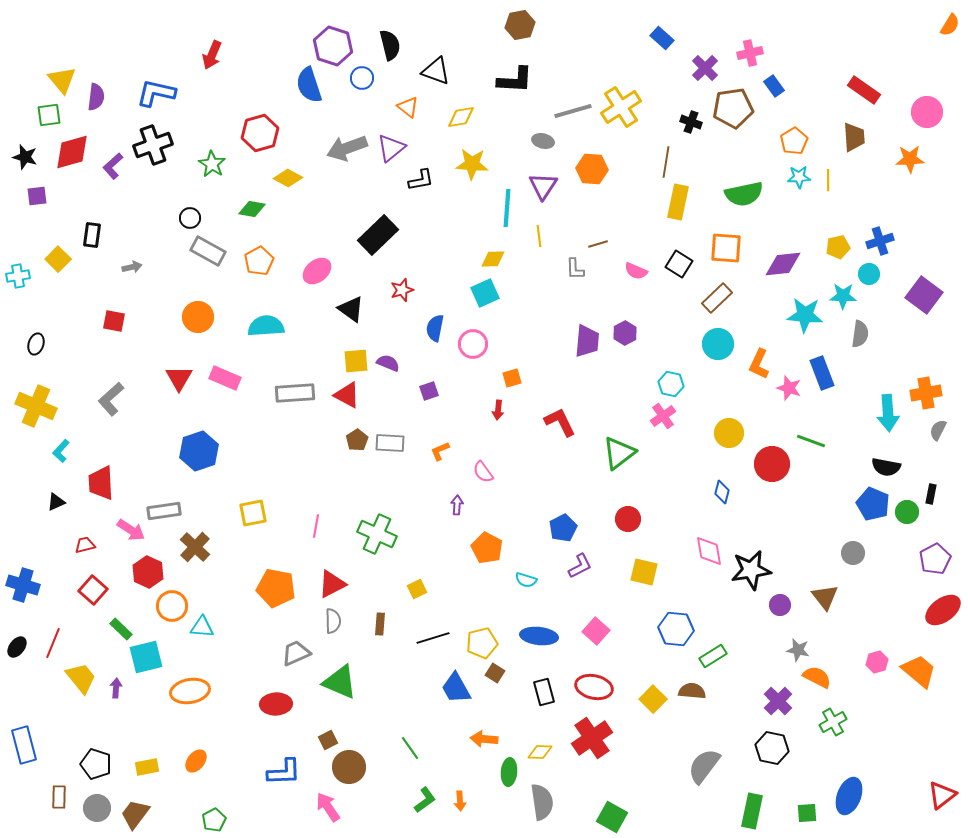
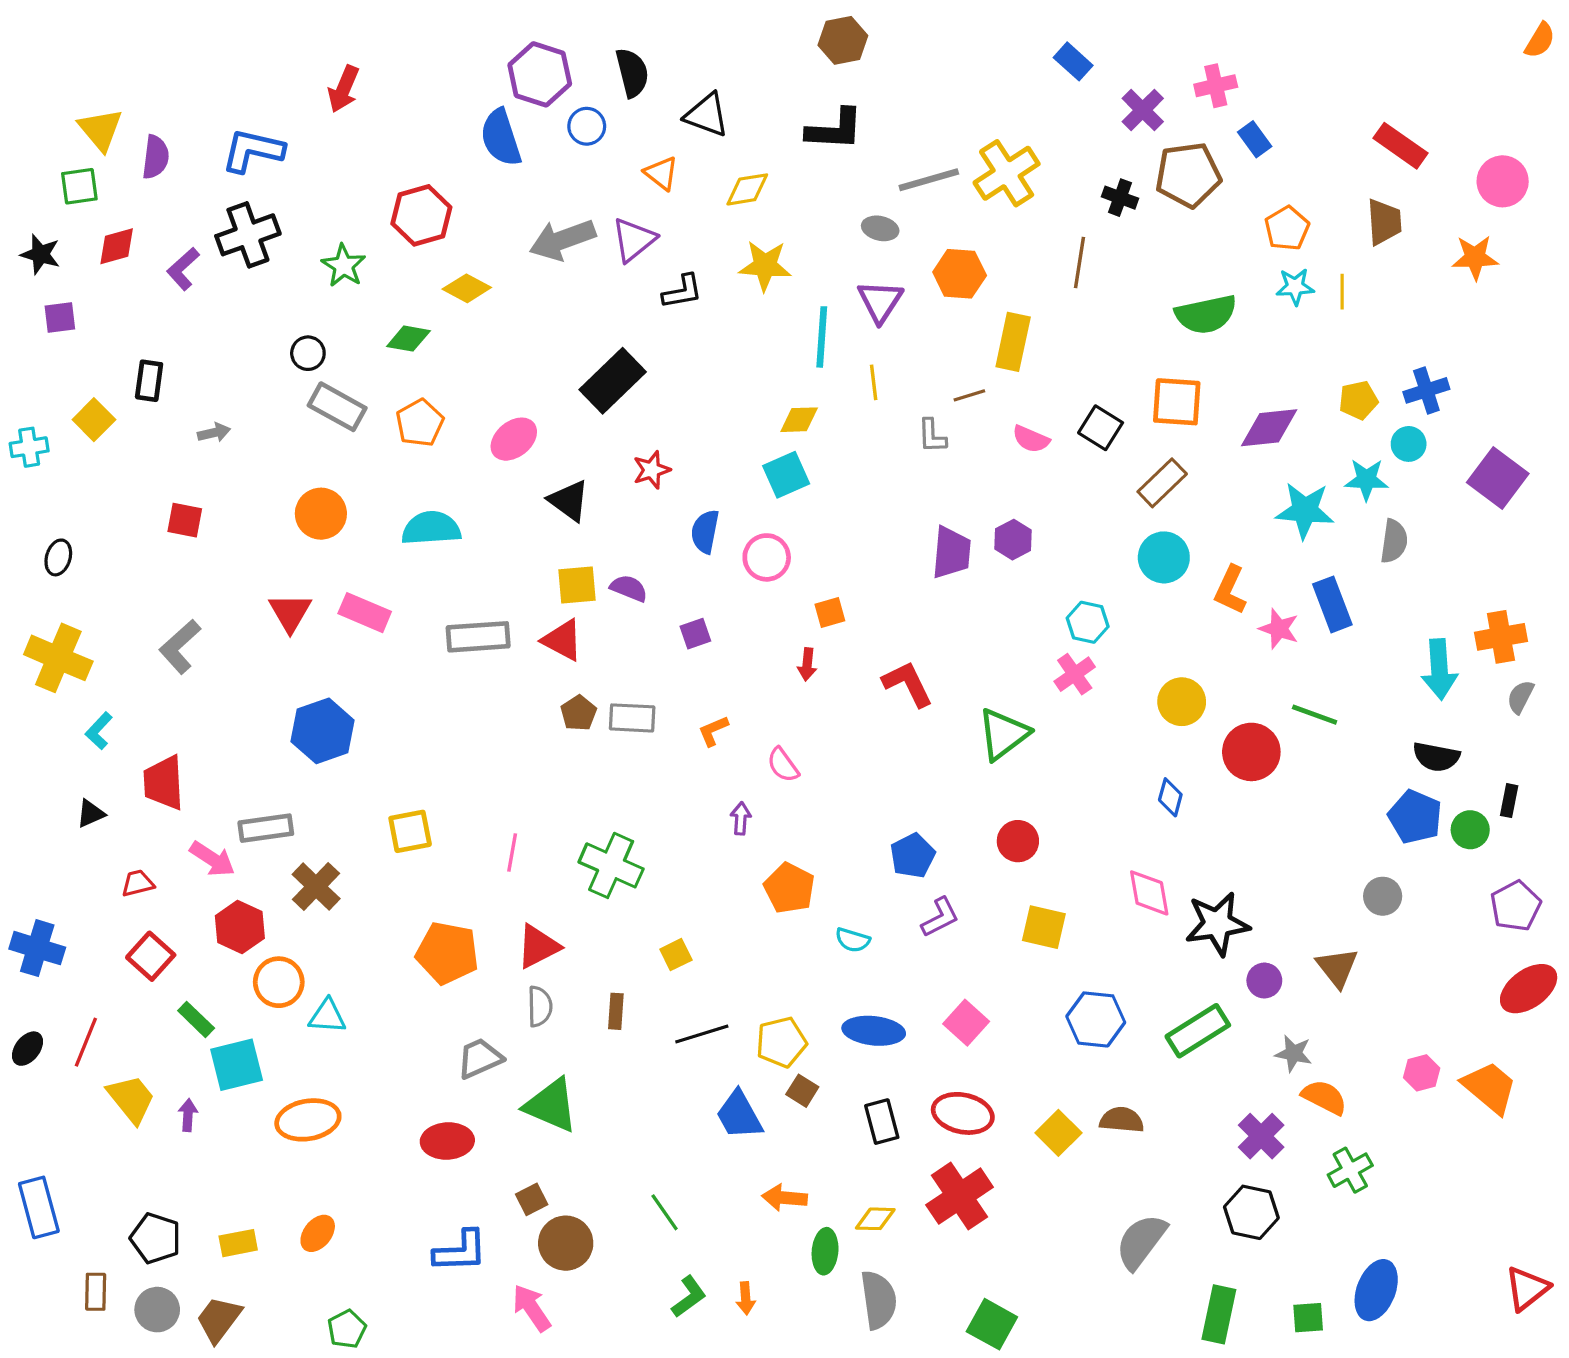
red diamond: (72, 152) -> (117, 246), size x0.7
yellow rectangle: (678, 202) -> (1013, 342), moved
green rectangle: (713, 656) -> (1198, 1031), moved, size x1.4

